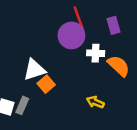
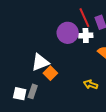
red line: (79, 18) -> (84, 18), moved
white cross: (96, 53) -> (86, 36), moved

